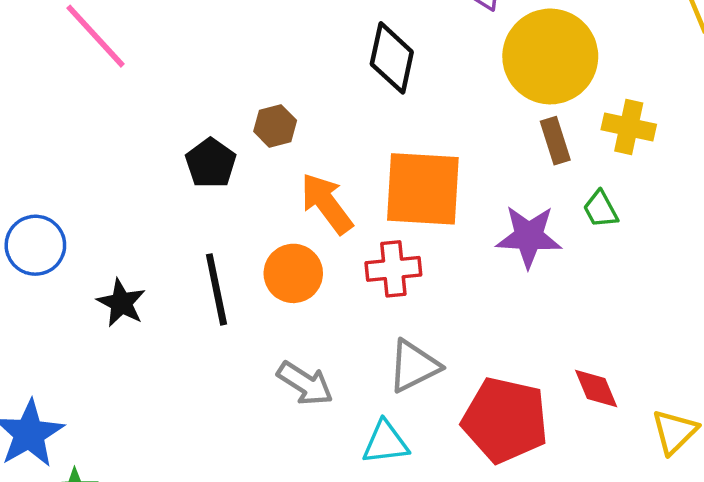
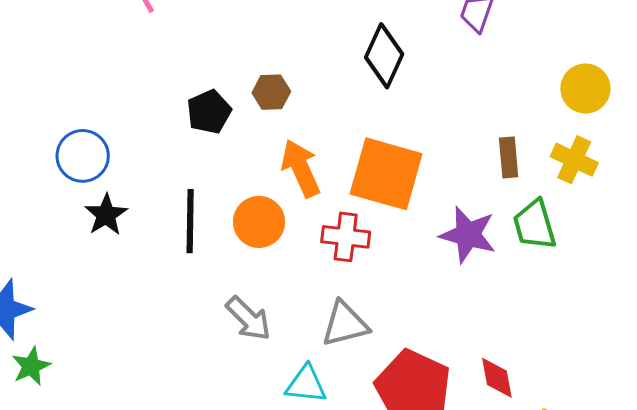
yellow circle: (550, 56) -> (585, 89), moved, size x0.6
green trapezoid: (601, 209) -> (535, 225), size x1.5
blue circle: (35, 245) -> (83, 156), moved

